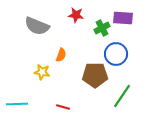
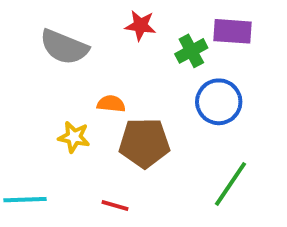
orange semicircle: (61, 55) -> (111, 104), turned -104
brown pentagon: (95, 75) -> (144, 143), moved

